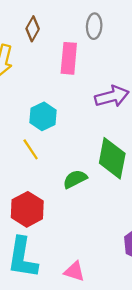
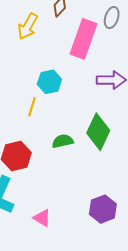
pink rectangle: (69, 58) -> (84, 39), size x1.4
yellow line: (31, 149) -> (32, 107), turned 36

